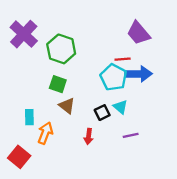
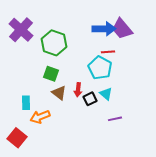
blue arrow: (139, 74) -> (104, 29), moved
orange arrow: (45, 133) -> (40, 117), turned -132
red arrow: (88, 136) -> (78, 90), moved

